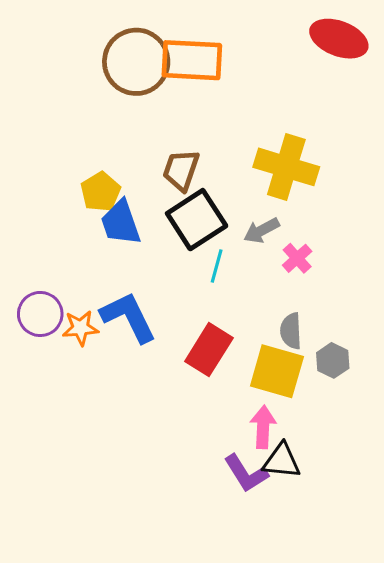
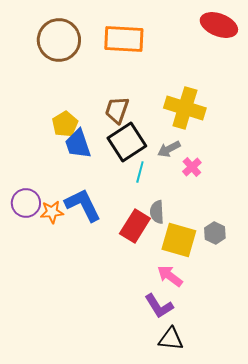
brown circle: (136, 62) -> (59, 40), moved
gray semicircle: (291, 331) -> (157, 212), moved
pink arrow: (263, 427) -> (170, 276), turned -56
black triangle: (282, 461) -> (171, 339), moved

